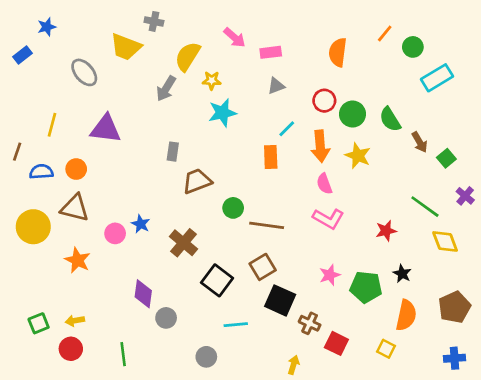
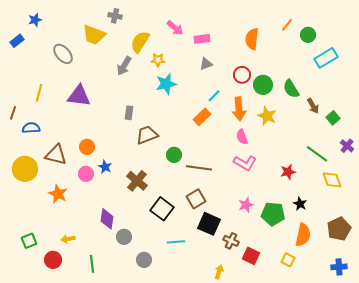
orange rectangle: (271, 157) -> (202, 117), turned 48
orange circle: (76, 169) -> (87, 147), moved
yellow arrow: (75, 321) -> (68, 239), moved
gray circle: (206, 357) -> (144, 260), moved

